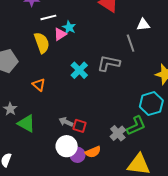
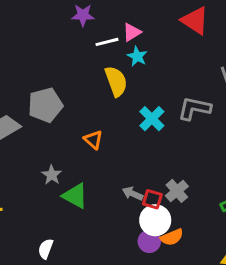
pink triangle: (60, 34) -> (132, 32), moved
yellow semicircle: (42, 43) -> (116, 81), moved
gray cross: (118, 133) -> (177, 191), moved
white circle: (67, 146) -> (155, 220), moved

